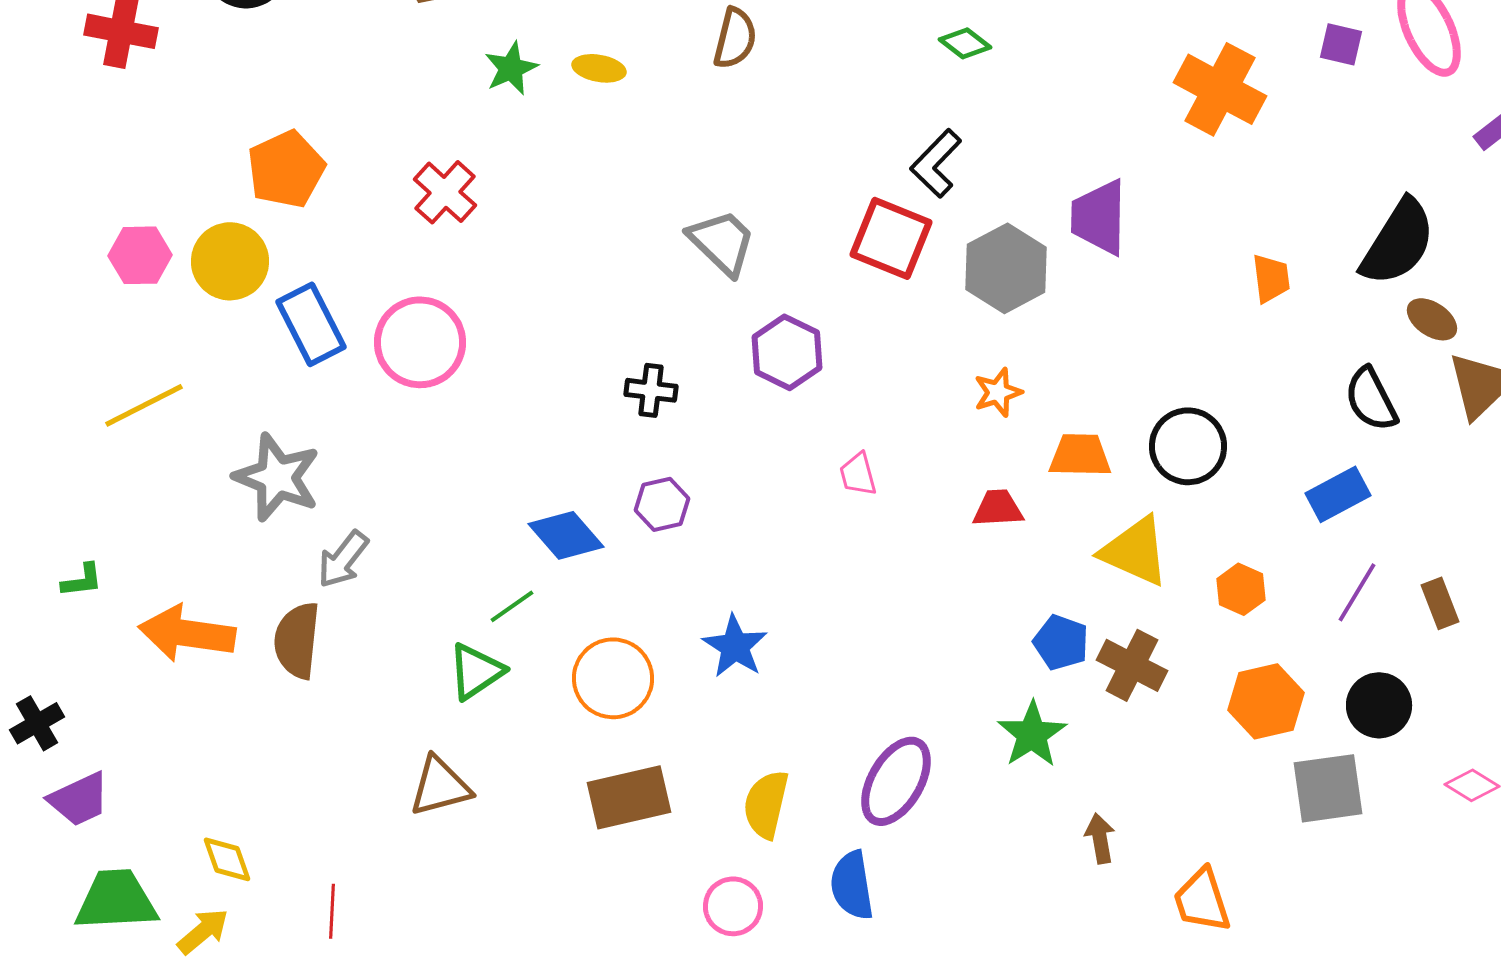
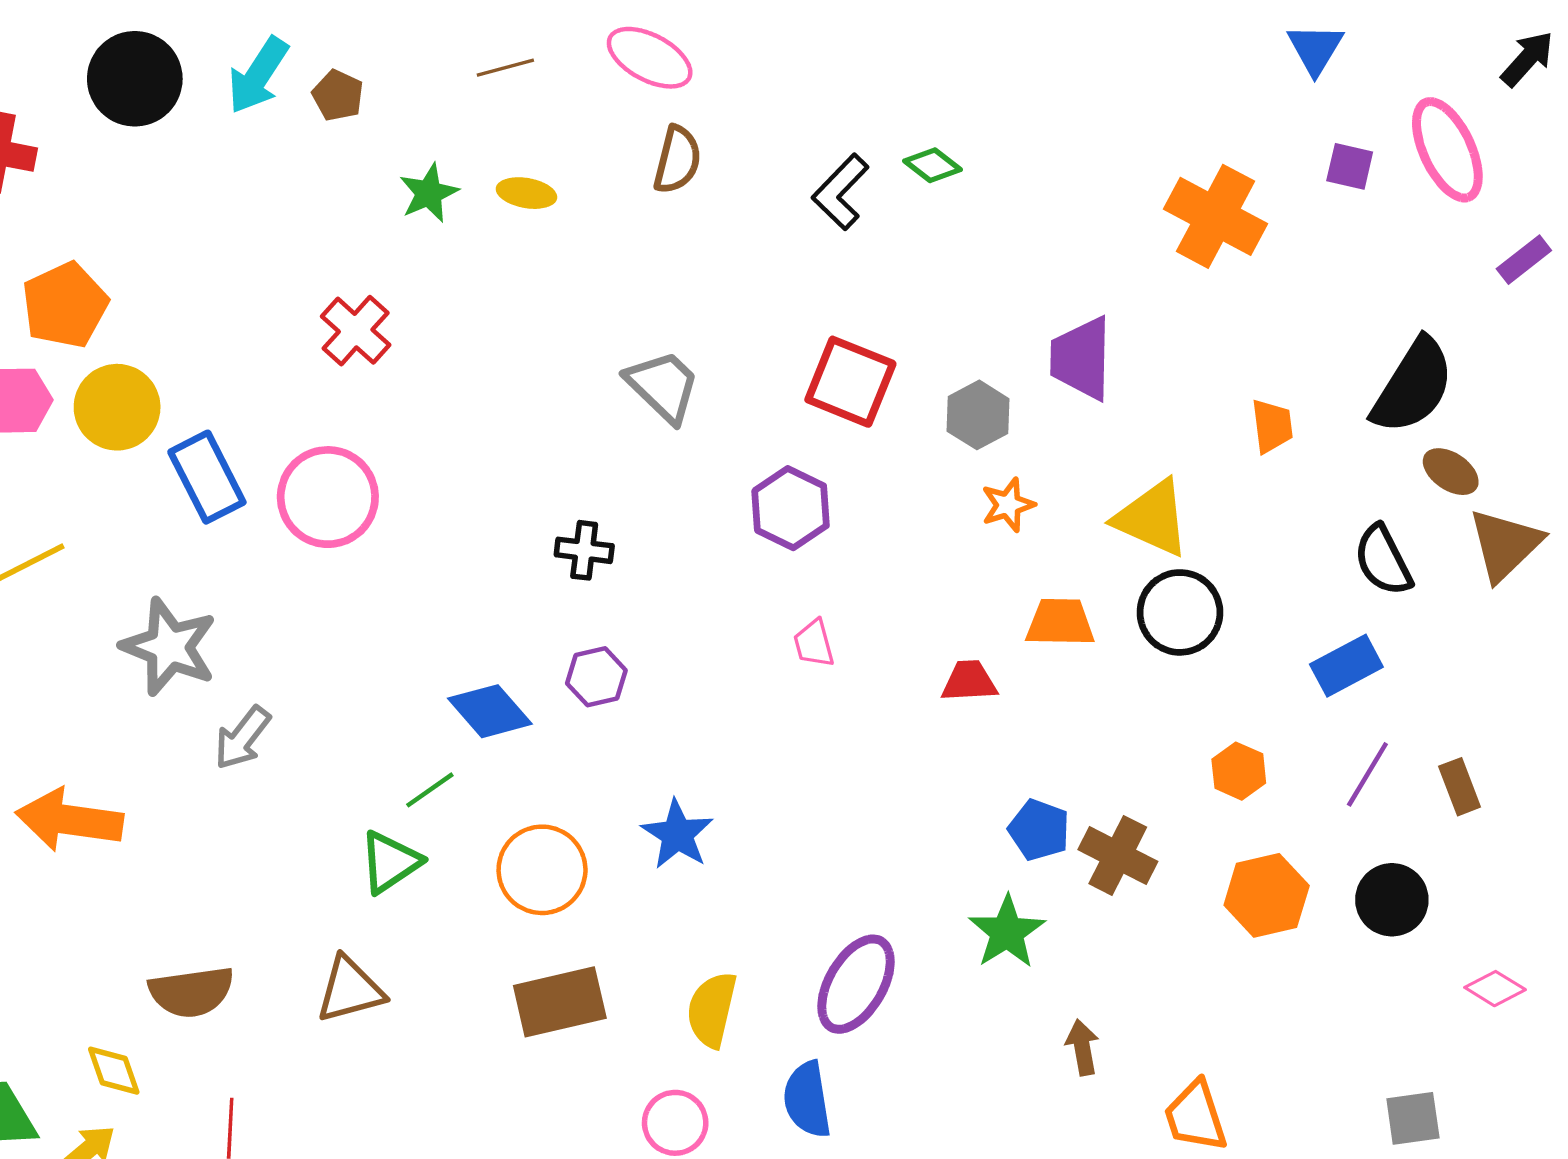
black L-shape: (936, 163) -> (840, 192), moved
orange pentagon: (286, 169) -> (65, 305), moved
gray hexagon: (1006, 268) -> (978, 415), size x0.7
purple hexagon: (787, 352) -> (791, 508), moved
orange star: (998, 392) -> (1008, 505), moved
yellow triangle: (1135, 551) -> (1152, 518), moved
brown semicircle: (297, 640) -> (191, 992), moved, turned -104
gray square: (1328, 788) -> (1413, 1118), moved, size x0.7

